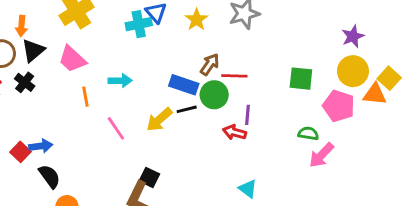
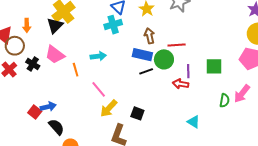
cyan cross: (139, 24) -> (113, 25), moved
black triangle: (33, 51) -> (55, 25), moved
pink trapezoid: (72, 59) -> (55, 55), moved
brown arrow: (210, 64) -> (149, 36), moved, turned -42
green square: (301, 79) -> (214, 66), moved
yellow arrow: (159, 120) -> (109, 108), moved
green semicircle: (308, 134) -> (225, 100), moved, turned 96
black square: (149, 177) -> (137, 113), moved

